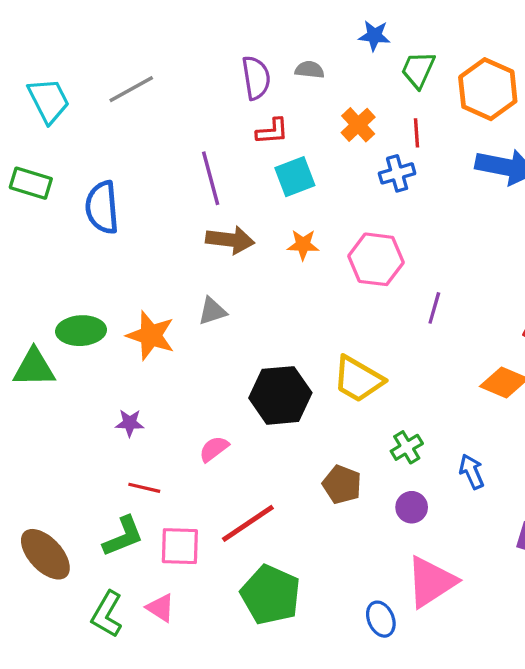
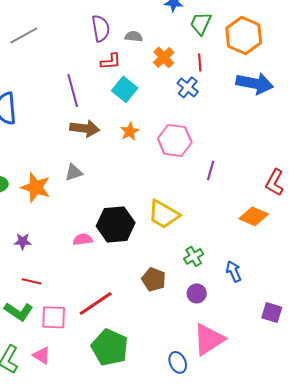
gray semicircle: (310, 70) -> (134, 36), moved
blue cross: (397, 173) -> (188, 87), turned -35
cyan square: (295, 177) -> (125, 89), turned -30
orange star: (303, 245) -> (130, 131), turned -30
pink semicircle: (214, 449) -> (83, 239), moved, turned 30
green L-shape: (123, 536) -> (19, 311), turned 56

